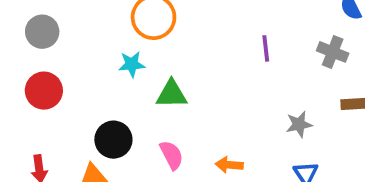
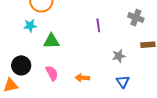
purple line: (266, 48) -> (98, 25), moved

